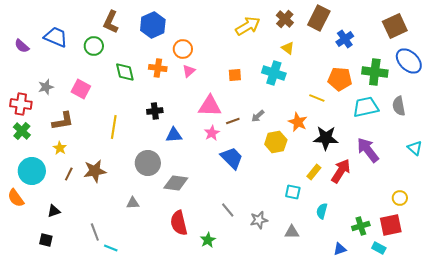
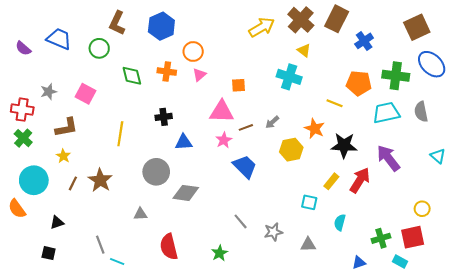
brown cross: (285, 19) -> (301, 20), size x1.4
orange square: (235, 75) -> (239, 85), moved
brown star: (95, 171) -> (100, 180), turned -30
red semicircle: (179, 223) -> (169, 247), moved

